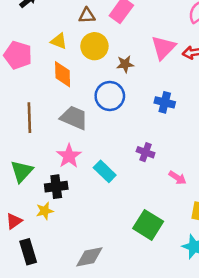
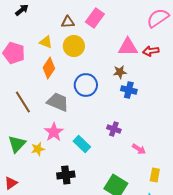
pink triangle: (163, 47) -> (128, 47), turned 45
brown star: (125, 64) -> (120, 72), moved
orange diamond: (63, 74) -> (49, 68), turned 35
brown line: (29, 118) -> (23, 102), turned -30
black cross: (56, 187) -> (66, 175), moved
yellow star: (45, 211) -> (38, 149), moved

